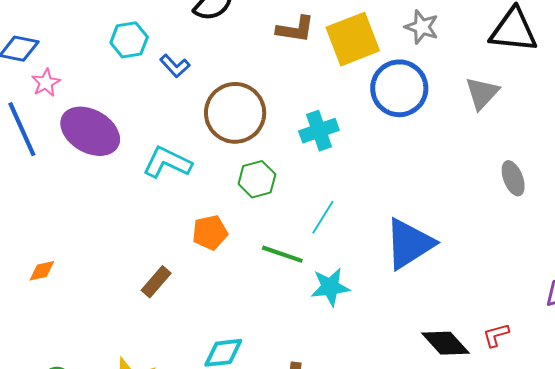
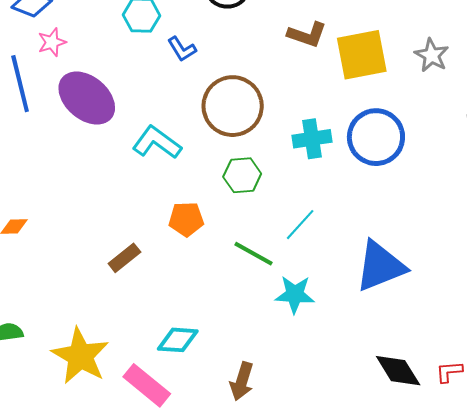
blue circle: (399, 88) -> (376, 137), moved

